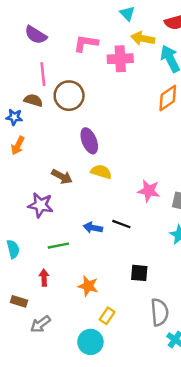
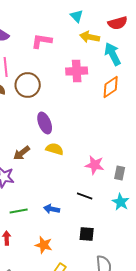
pink cross: (120, 59) -> (77, 71), moved
brown arrow: (62, 177) -> (22, 153), turned 114
black line: (121, 224) -> (85, 196), moved
blue arrow: (93, 228) -> (52, 209), moved

